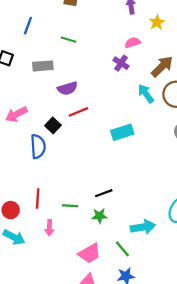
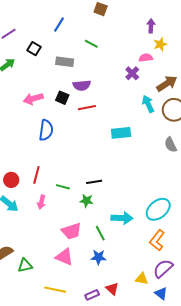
yellow star: (157, 22) -> (160, 44), moved
black square: (53, 125) -> (62, 98), moved, turned -32

